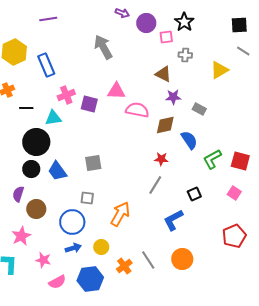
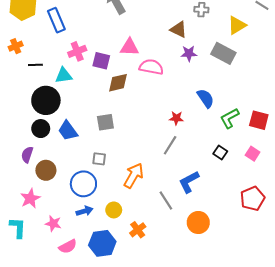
gray rectangle: (199, 109) -> (223, 53), moved, size x1.6
brown diamond: (165, 125) -> (118, 83), moved
black square: (194, 194) -> (220, 153), moved, turned -32
gray line: (148, 260) -> (166, 201), moved

